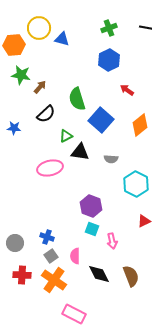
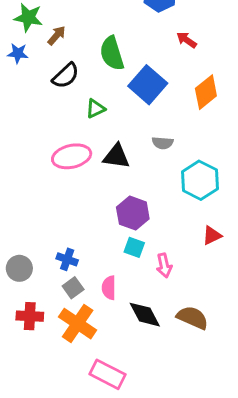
blue star: (14, 128) -> (18, 53), moved
black triangle: (80, 152) -> (116, 156), moved
brown semicircle: (131, 276) -> (193, 318), turned -45

